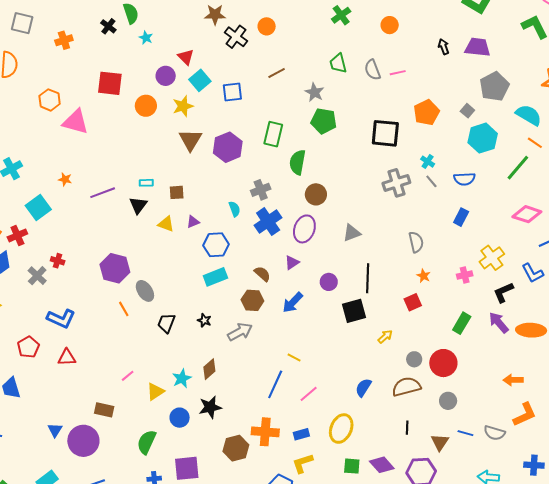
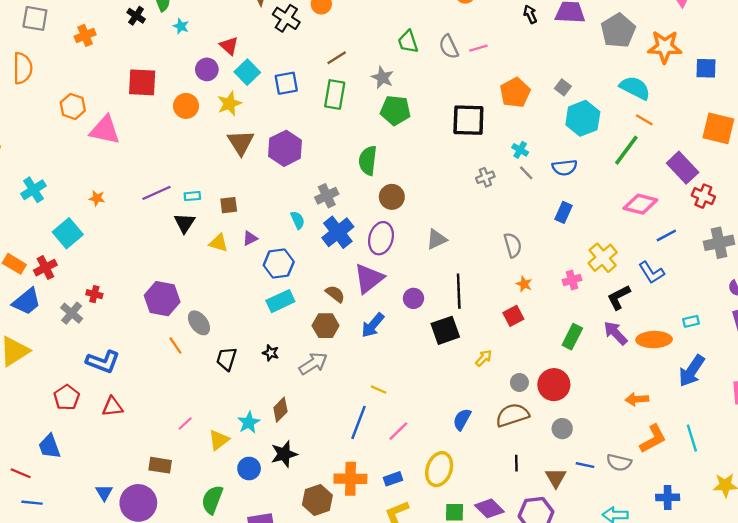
gray pentagon: (494, 87) -> (618, 31), moved
green rectangle: (273, 134) -> (335, 94), moved
gray cross: (396, 183) -> (485, 177), size x0.6
purple line: (103, 193) -> (157, 193), moved
purple triangle: (292, 263) -> (369, 278), size x1.8

